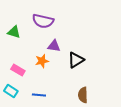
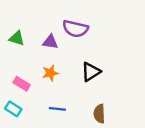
purple semicircle: (43, 21) -> (75, 29), moved
purple triangle: (54, 46) -> (50, 42), moved
blue line: (39, 95) -> (57, 109), moved

